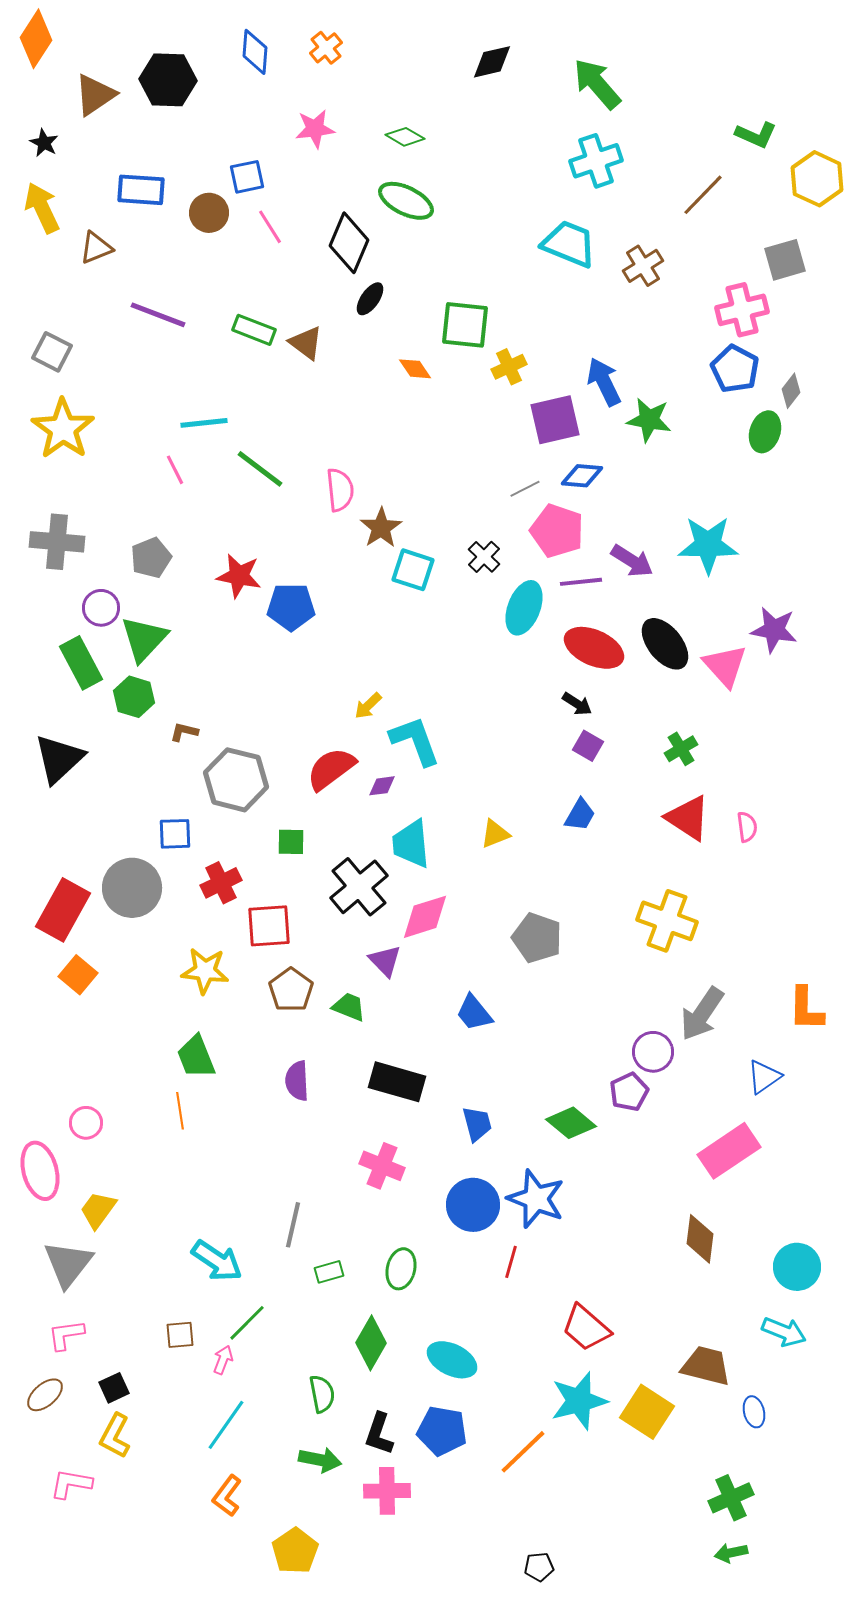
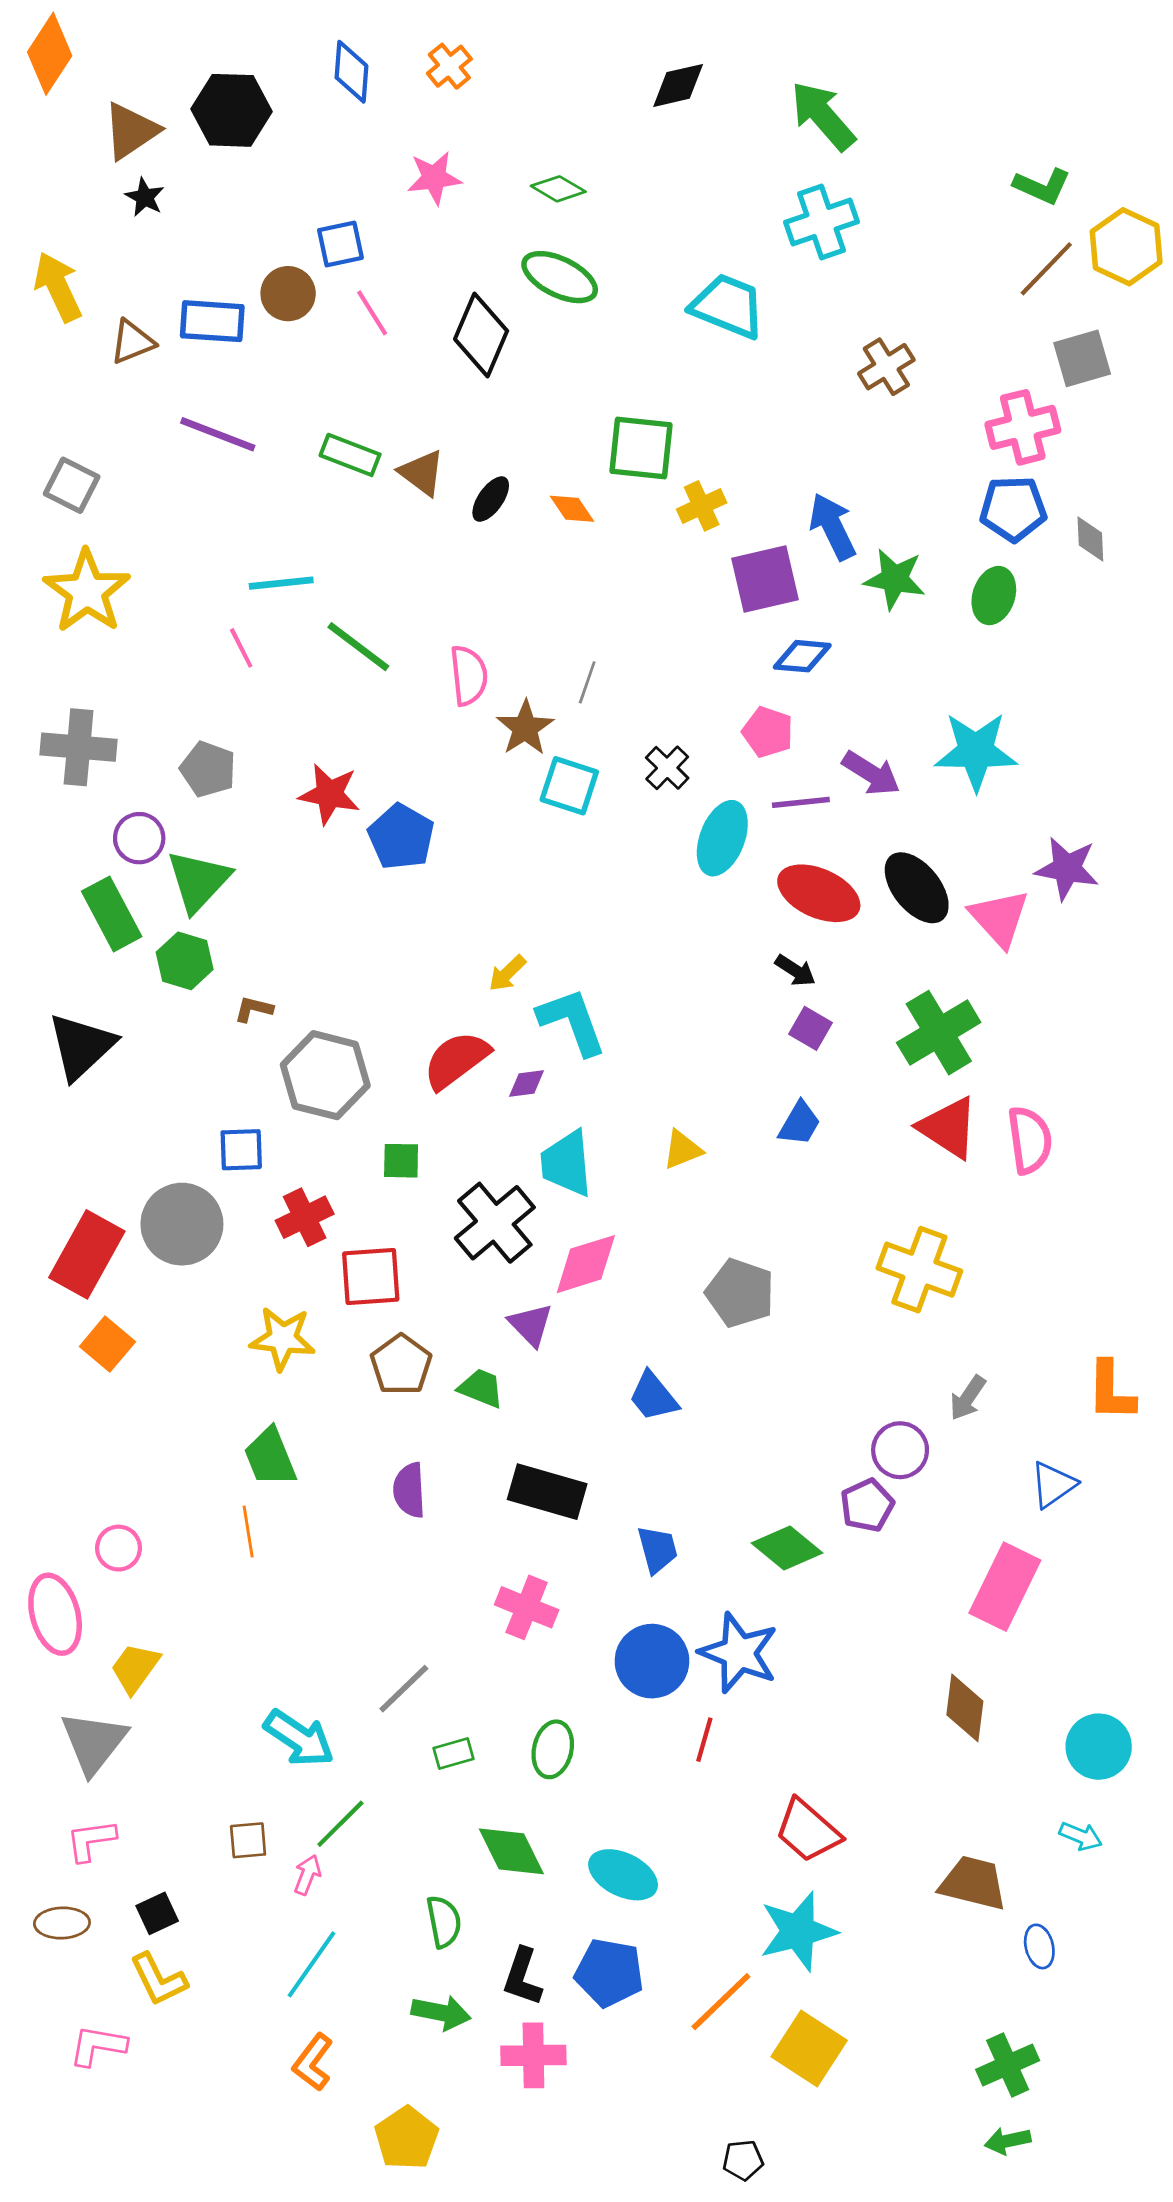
black star: (44, 143) -> (145, 197), moved
blue rectangle: (141, 190) -> (212, 321), moved
brown line: (703, 195) -> (1046, 269), moved
cyan trapezoid: (569, 244) -> (728, 306), moved
black ellipse: (370, 299) -> (491, 499), moved
blue pentagon: (735, 369) -> (1013, 509), turned -30
gray diamond: (791, 391) -> (1090, 539), turned -40
green ellipse: (765, 432) -> (994, 596), moved
gray line: (525, 489) -> (587, 682), moved, turned -44
pink pentagon: (557, 531) -> (768, 732), size x0.7
gray pentagon: (151, 558) -> (208, 769), turned -30
blue pentagon: (291, 607) -> (401, 837), turned 30
green cross: (681, 749) -> (939, 1033), size x1.8
pink semicircle: (747, 827) -> (1030, 1140), size x1.6
gray arrow: (702, 1014) -> (968, 1398), size x0.6
pink rectangle: (729, 1151) -> (1005, 1587), turned -30
gray line: (293, 1225) -> (404, 1689), turned 33
cyan arrow: (784, 1332) -> (1081, 1836), size x0.7
green diamond: (371, 1343) -> (511, 1851), turned -56
brown ellipse: (45, 1395) -> (62, 1923), turned 39
yellow square: (647, 1412) -> (809, 2048), moved
yellow L-shape: (115, 1436) -> (158, 1980), turned -54

